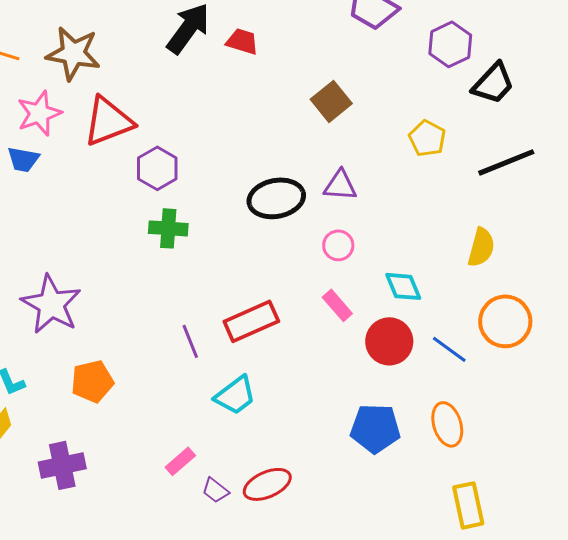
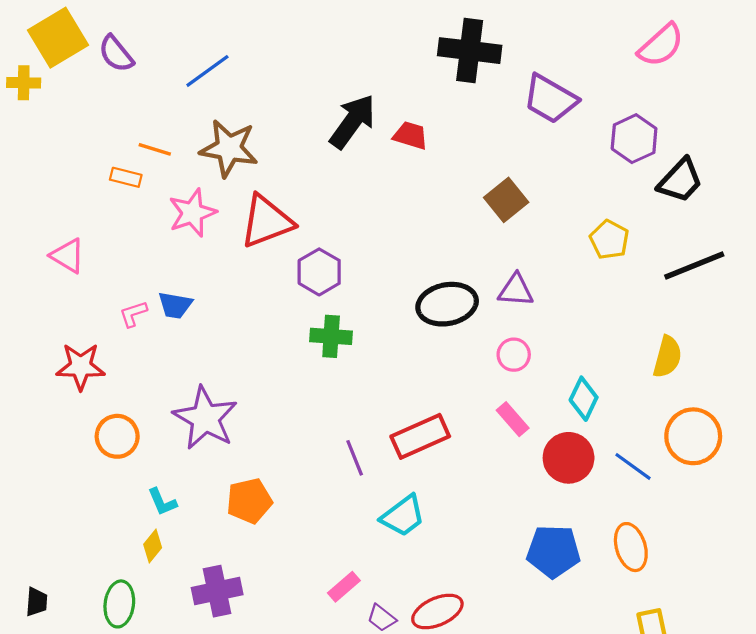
blue trapezoid: (23, 159) -> (175, 305), moved
cyan diamond: (403, 286) -> (584, 399), turned 48

